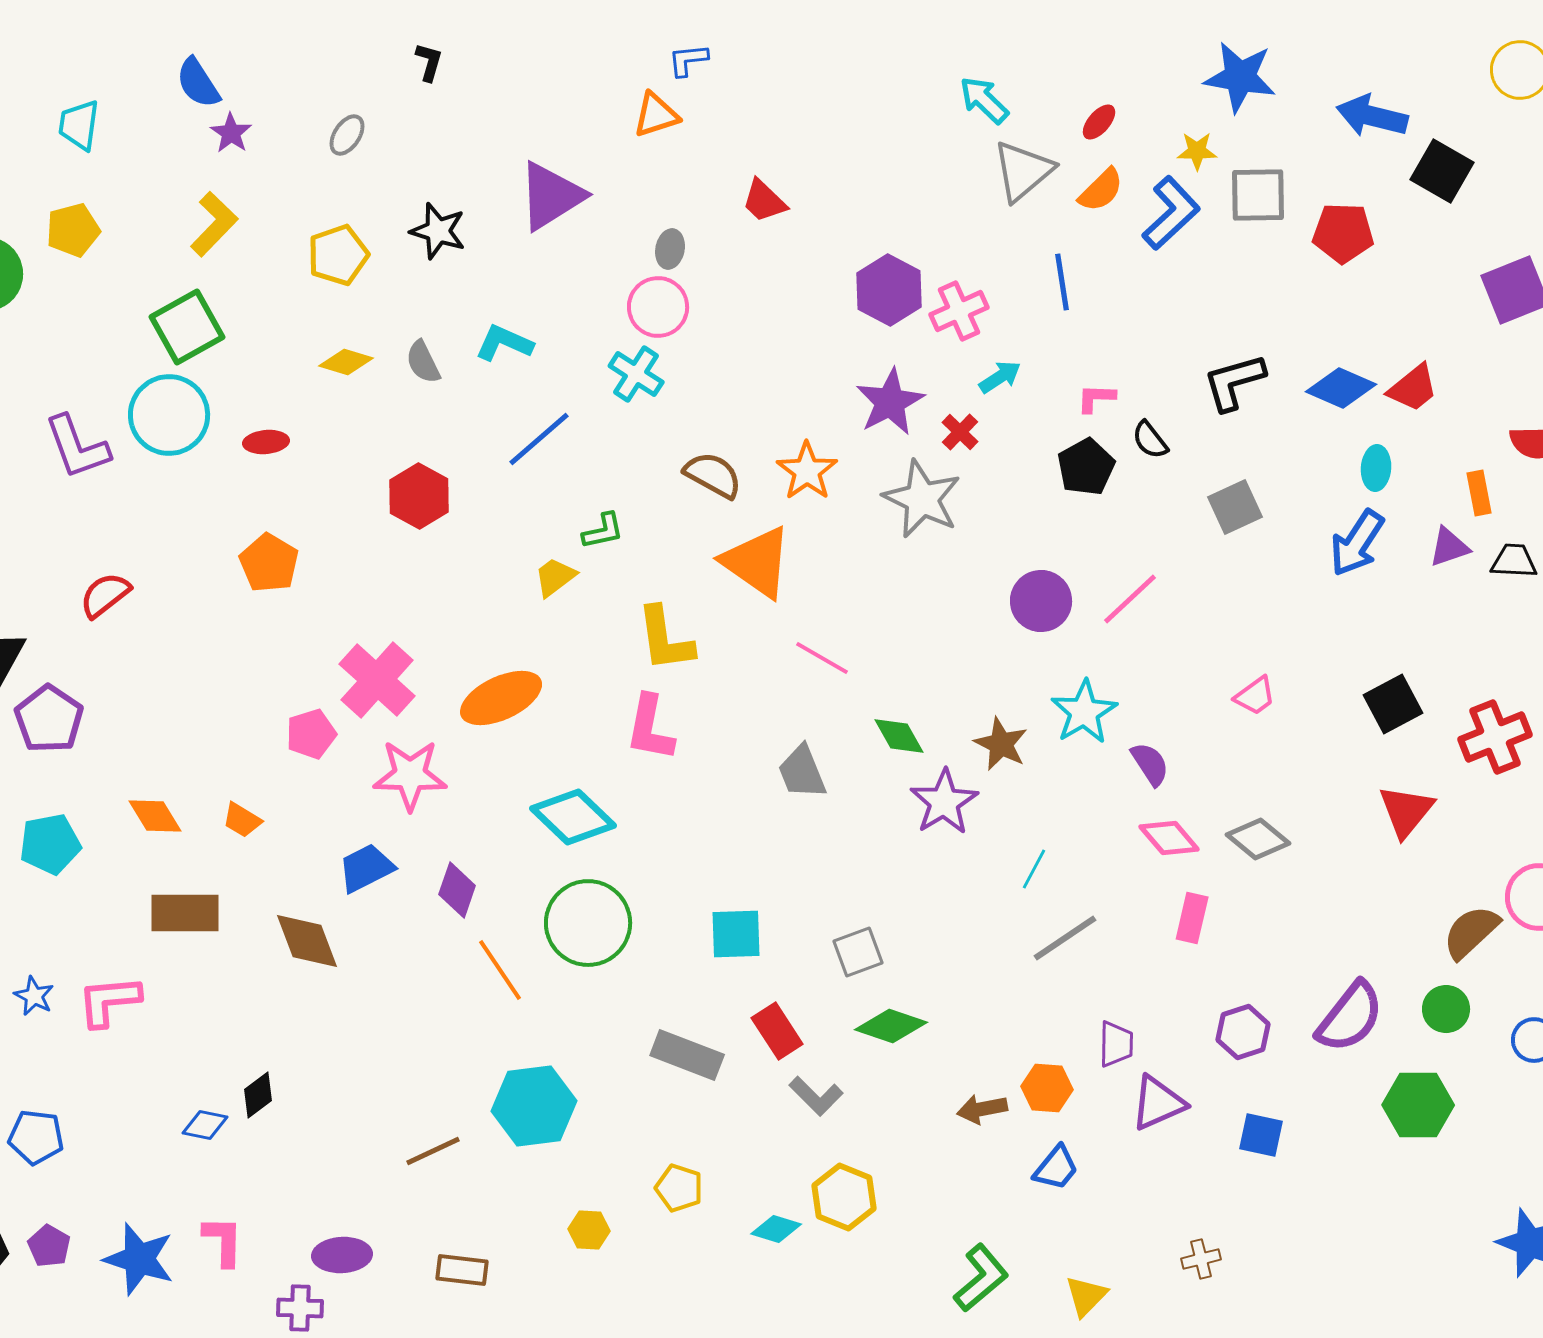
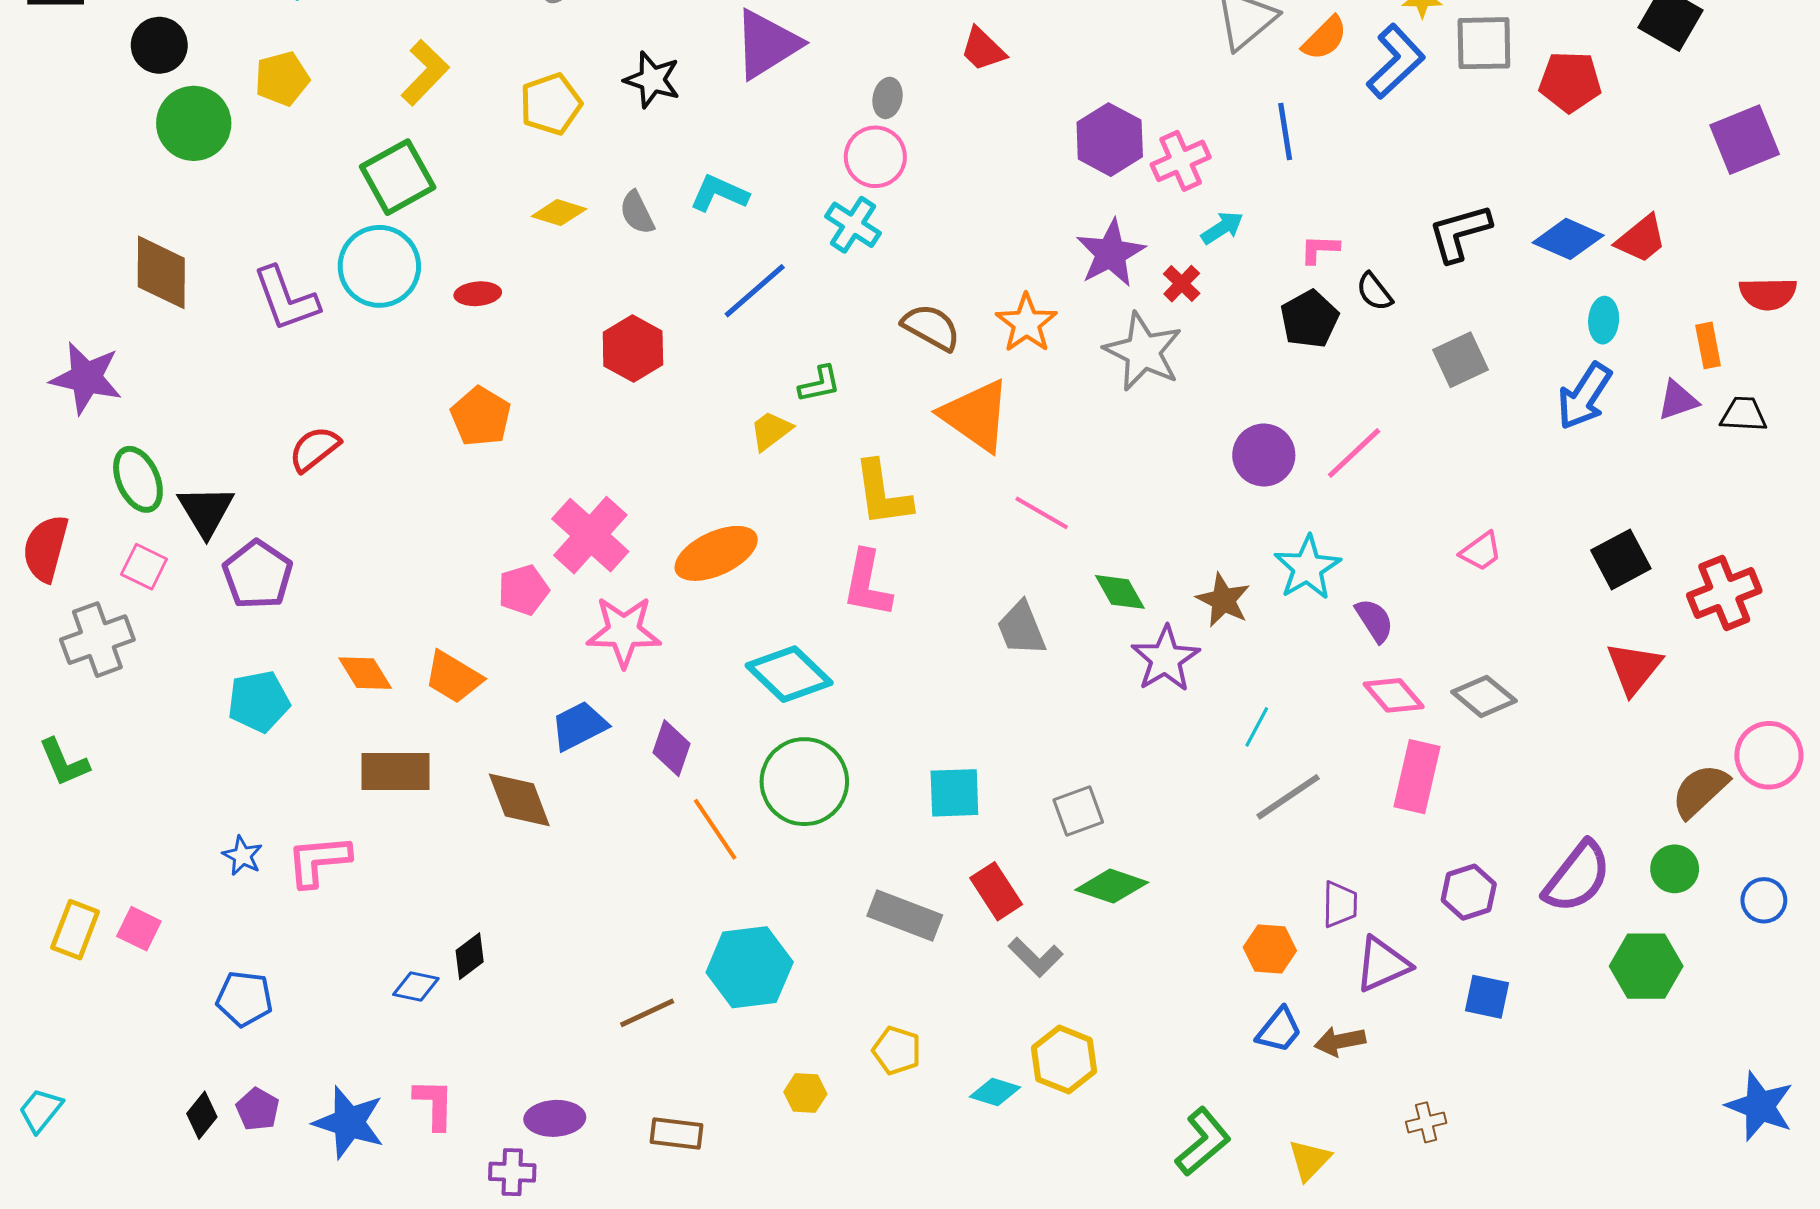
orange trapezoid: (242, 820) -> (453, 677), size x1.5
pink rectangle: (1192, 918) -> (1417, 777), size x1.4
brown arrow: (982, 1109) -> (1340, 1041), moved

